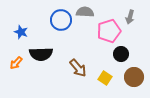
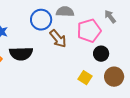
gray arrow: (130, 17) -> (110, 17), turned 128
brown arrow: (78, 68) -> (58, 39), moved

